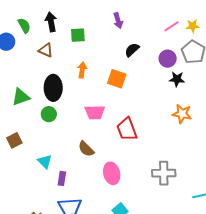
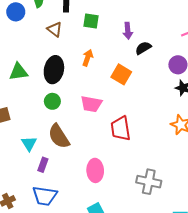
purple arrow: (118, 21) -> (128, 31), moved
green circle: (49, 114) -> (52, 101), moved
brown semicircle: (86, 149) -> (59, 136), moved, size x1.4

